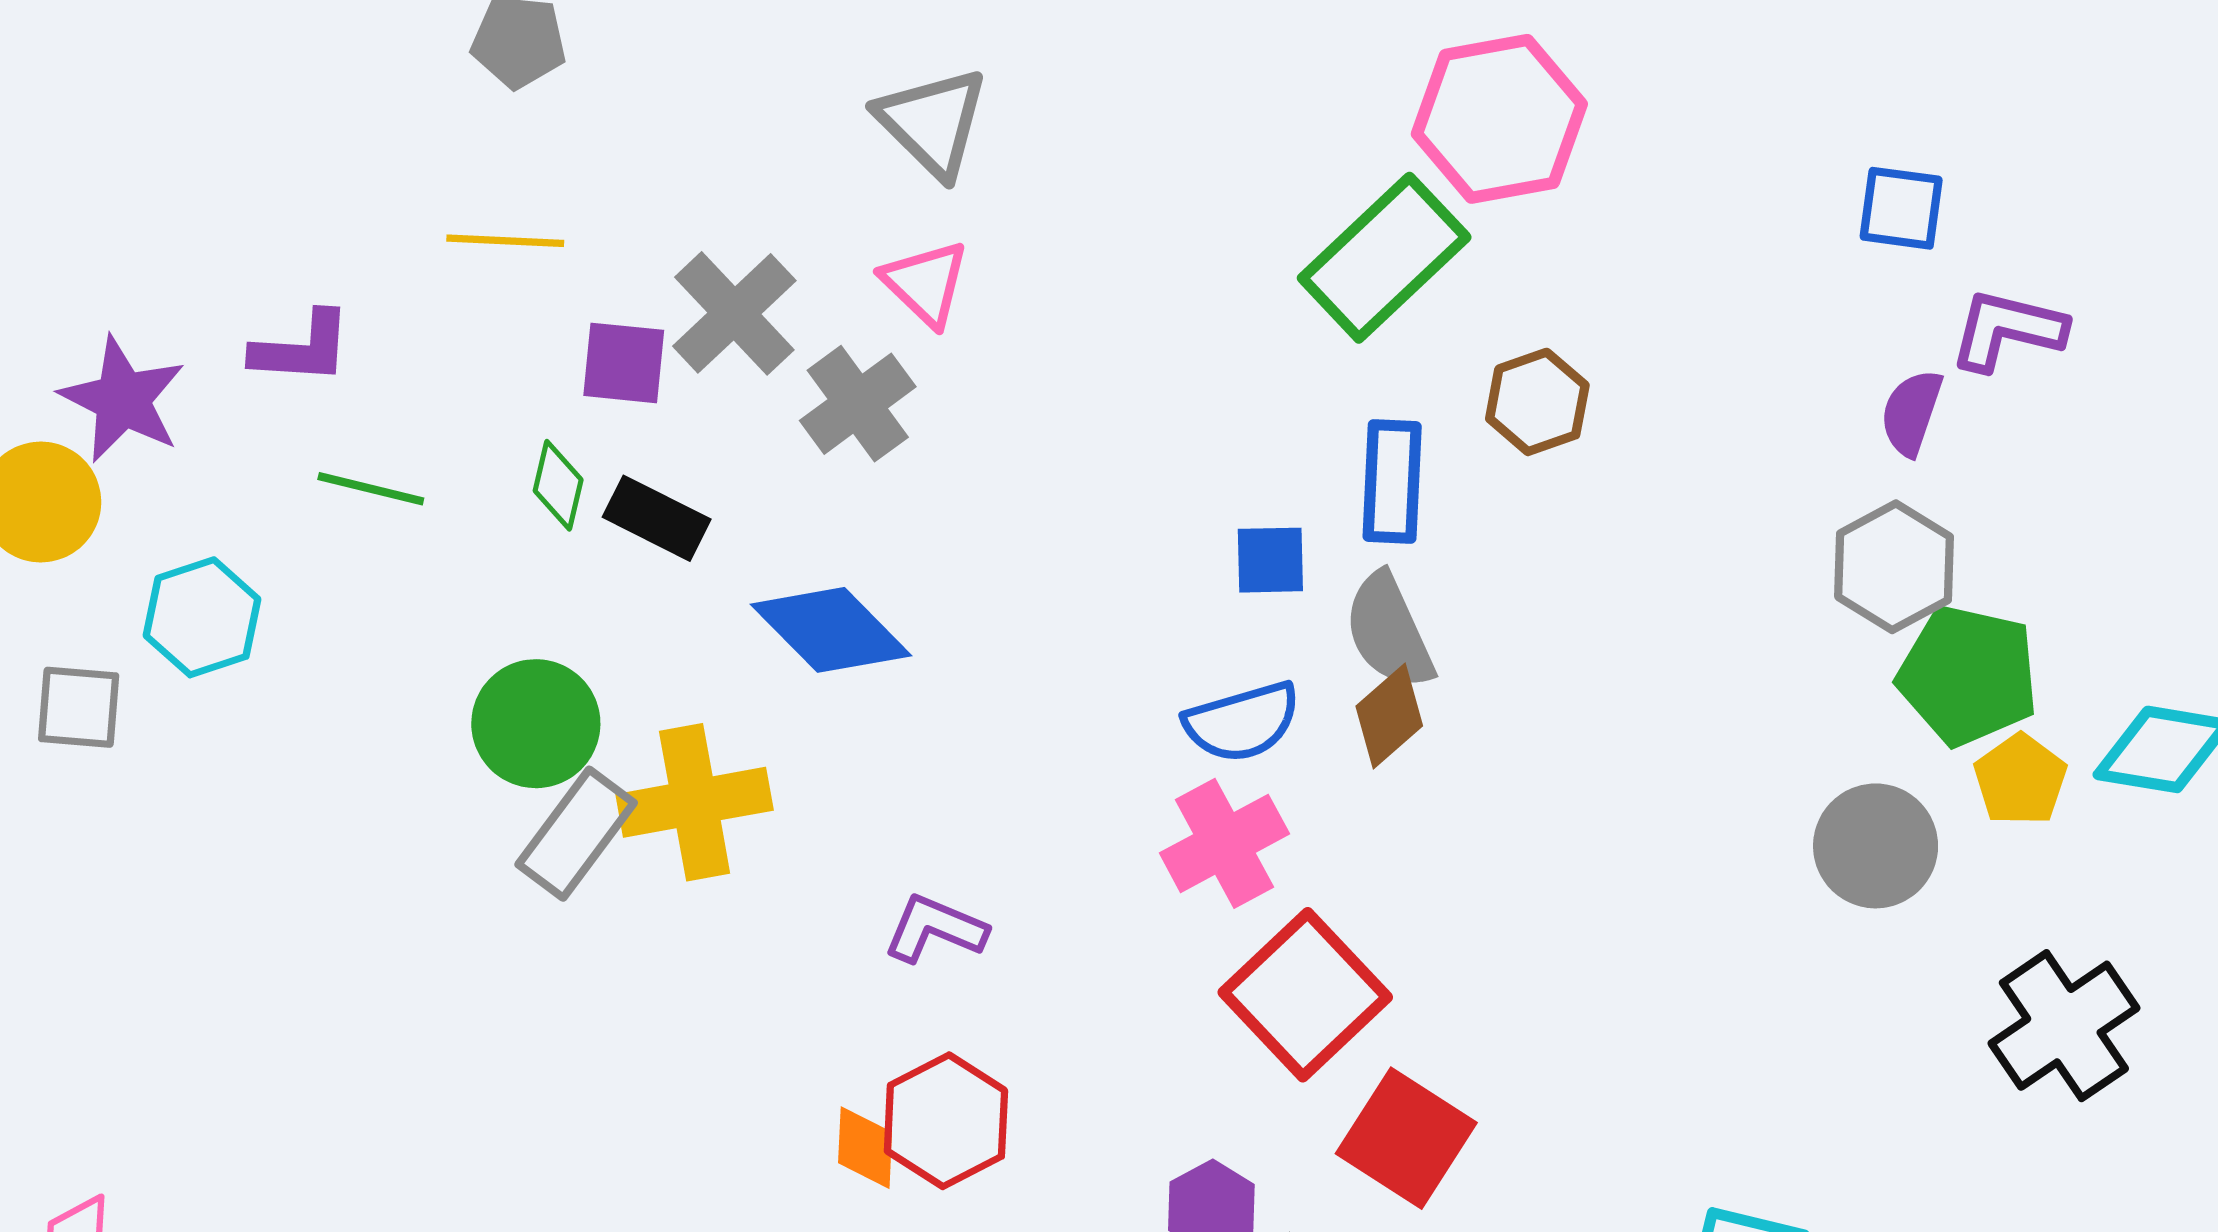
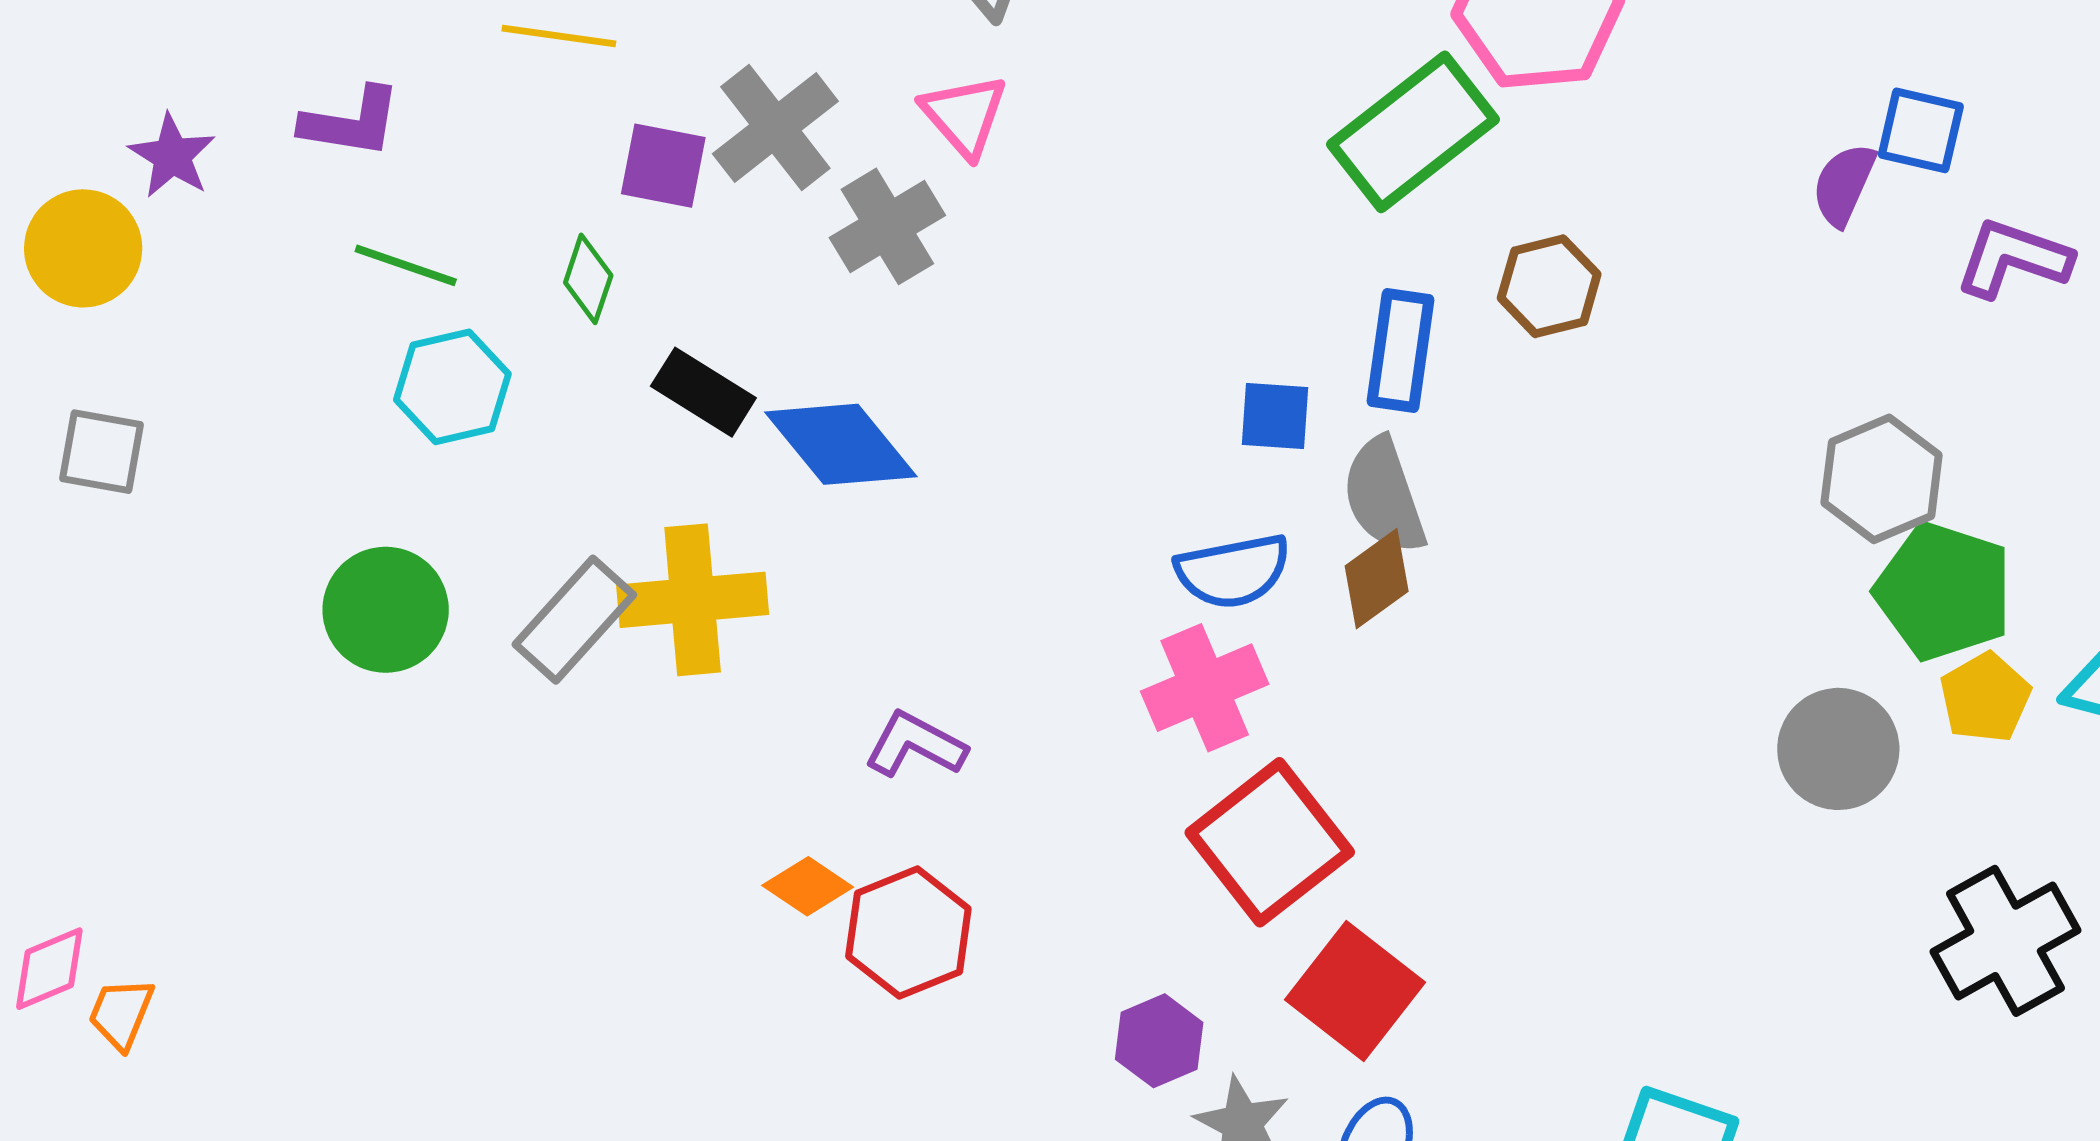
purple star: (123, 399) -> (172, 156), size x0.7
purple semicircle: (1911, 413) -> (1844, 184), moved
black rectangle: (657, 518) -> (703, 392), moved
cyan hexagon: (202, 617) -> (452, 387), moved
green circle: (536, 724) -> (386, 610), moved
orange diamond: (865, 1148) -> (808, 886), moved, turned -64

